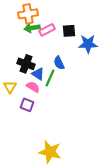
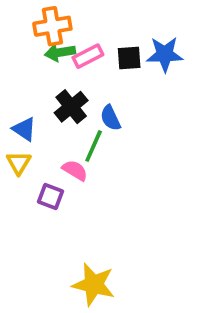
blue star: (88, 44) -> (165, 54), moved
black cross: (26, 64) -> (71, 107), moved, turned 30
blue triangle: (38, 74) -> (24, 129), moved
pink semicircle: (33, 87) -> (75, 170), moved

